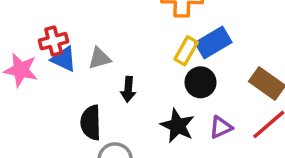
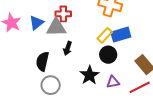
red cross: (54, 41) -> (63, 14), moved
gray triangle: (100, 58) -> (56, 27), size x1.5
blue triangle: (64, 59) -> (37, 23), turned 42

